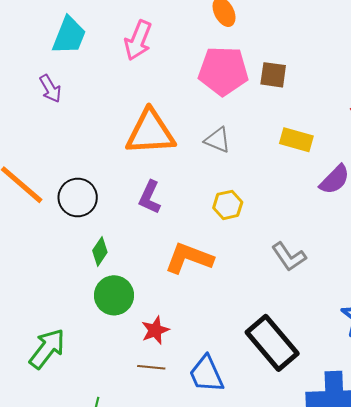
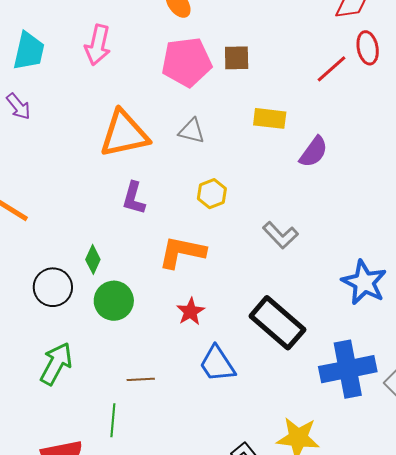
black circle: (78, 198) -> (53, 287), moved
red star: (155, 330) -> (191, 312), moved
brown line: (151, 367) -> (141, 379), moved

